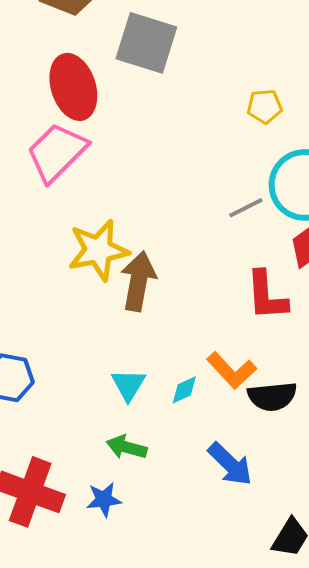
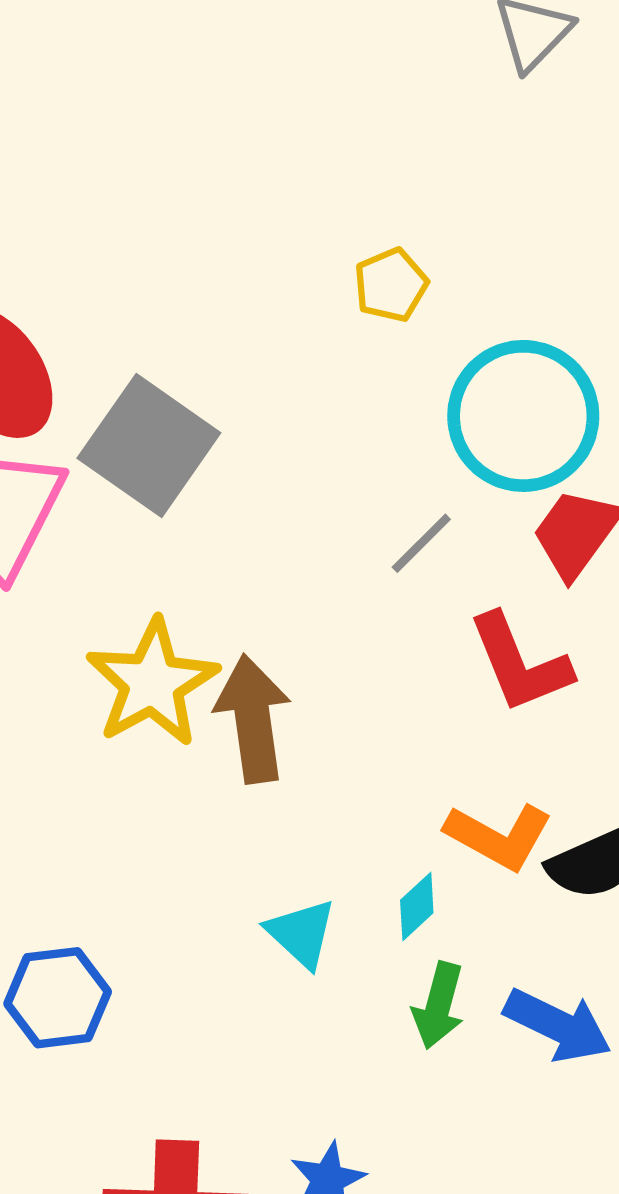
gray square: (146, 43) -> (149, 446), moved, turned 36
gray line: (246, 208) -> (421, 543), moved
green arrow: (127, 447) -> (439, 1006), moved, turned -72

